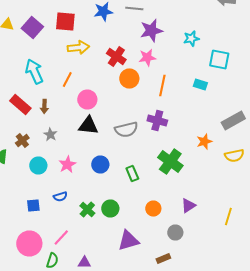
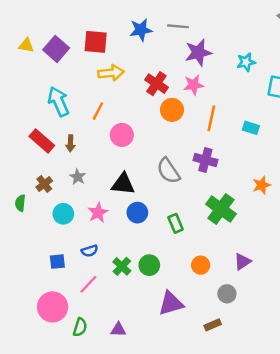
cyan rectangle: (200, 84) -> (251, 128), moved
black triangle: (88, 126) -> (123, 184), moved
gray semicircle: (126, 130) -> (168, 171), turned 70
pink line: (61, 238) -> (88, 284), moved

